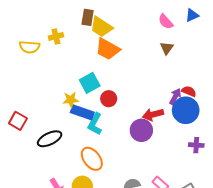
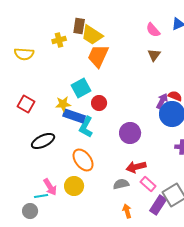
yellow cross: (56, 36) -> (59, 40), moved
orange trapezoid: (108, 49) -> (98, 56), turned 85
red arrow: (153, 115) -> (136, 167), moved
red square: (18, 121) -> (26, 104), moved

